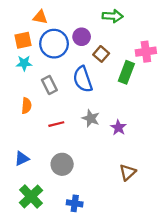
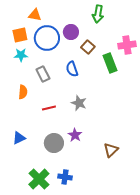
green arrow: (113, 16) -> (98, 14), turned 96
green rectangle: (126, 72) -> (110, 63), turned -42
blue semicircle: (83, 79) -> (72, 69), size x0.7
purple star: (118, 128) -> (75, 135), moved
green cross: (31, 196) -> (39, 179), moved

